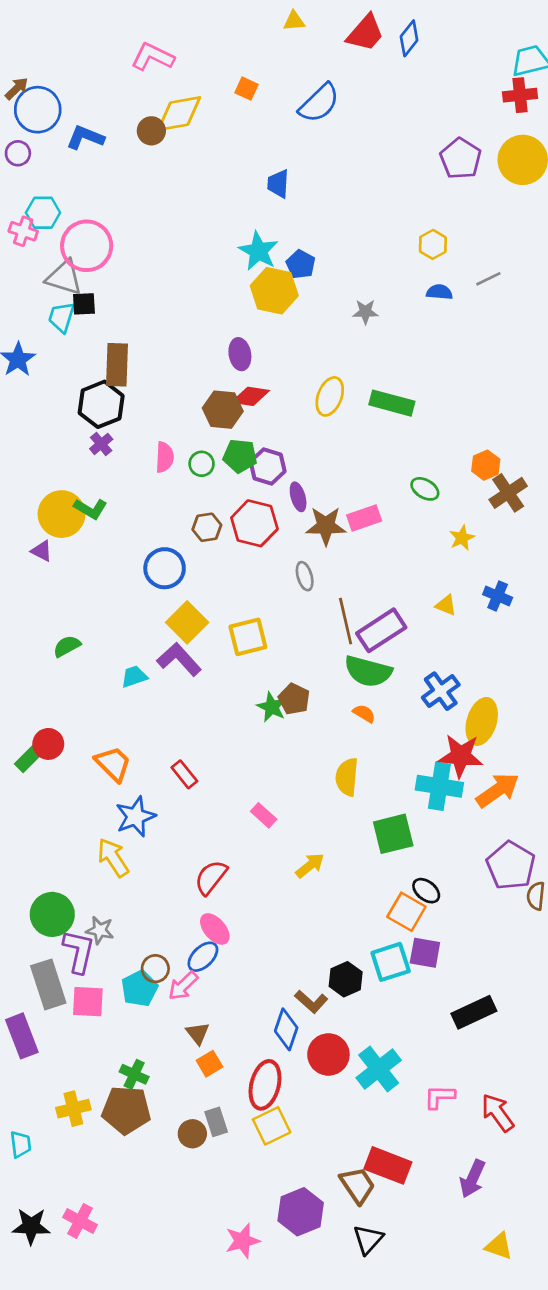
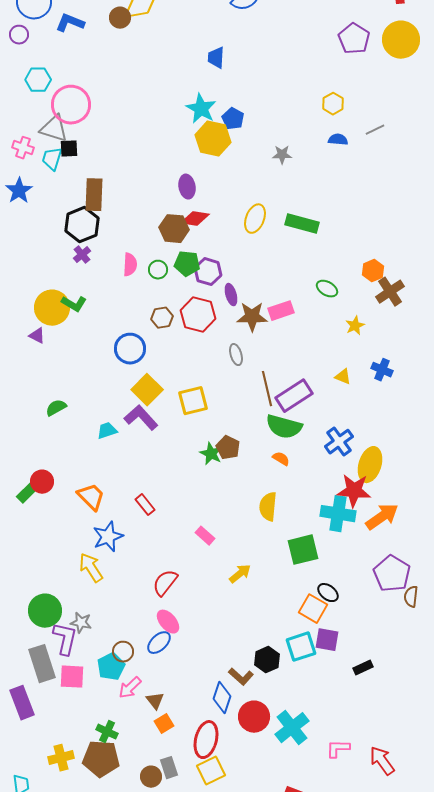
pink cross: (23, 231) -> (23, 148), moved
pink arrow: (183, 986) -> (130, 688), moved
black rectangle: (474, 1012) -> (363, 668), moved, size x0.6

